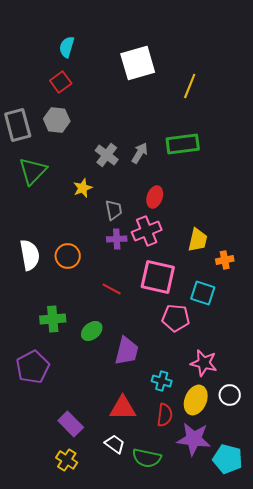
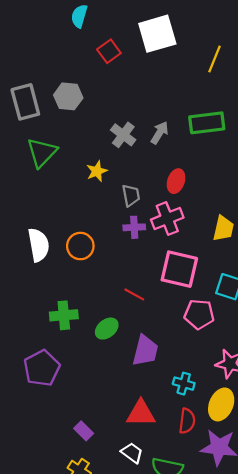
red square: (61, 82) -> (109, 51), moved
red line: (112, 289) -> (134, 294), moved
purple rectangle: (71, 424) -> (84, 431), size x0.7

